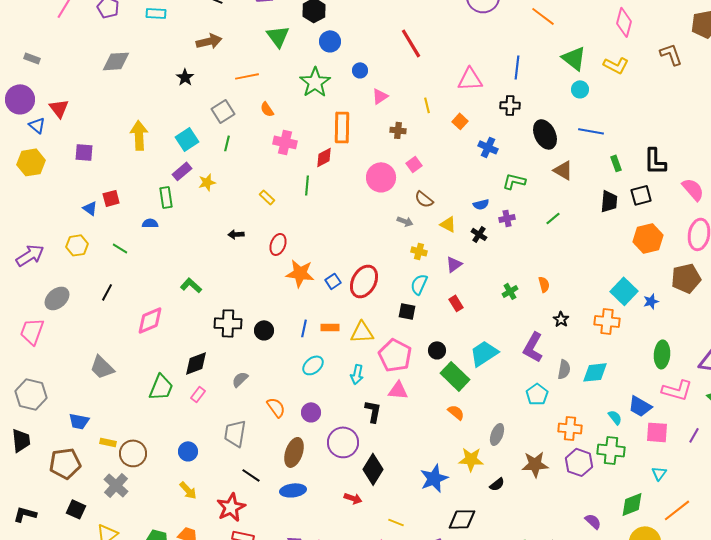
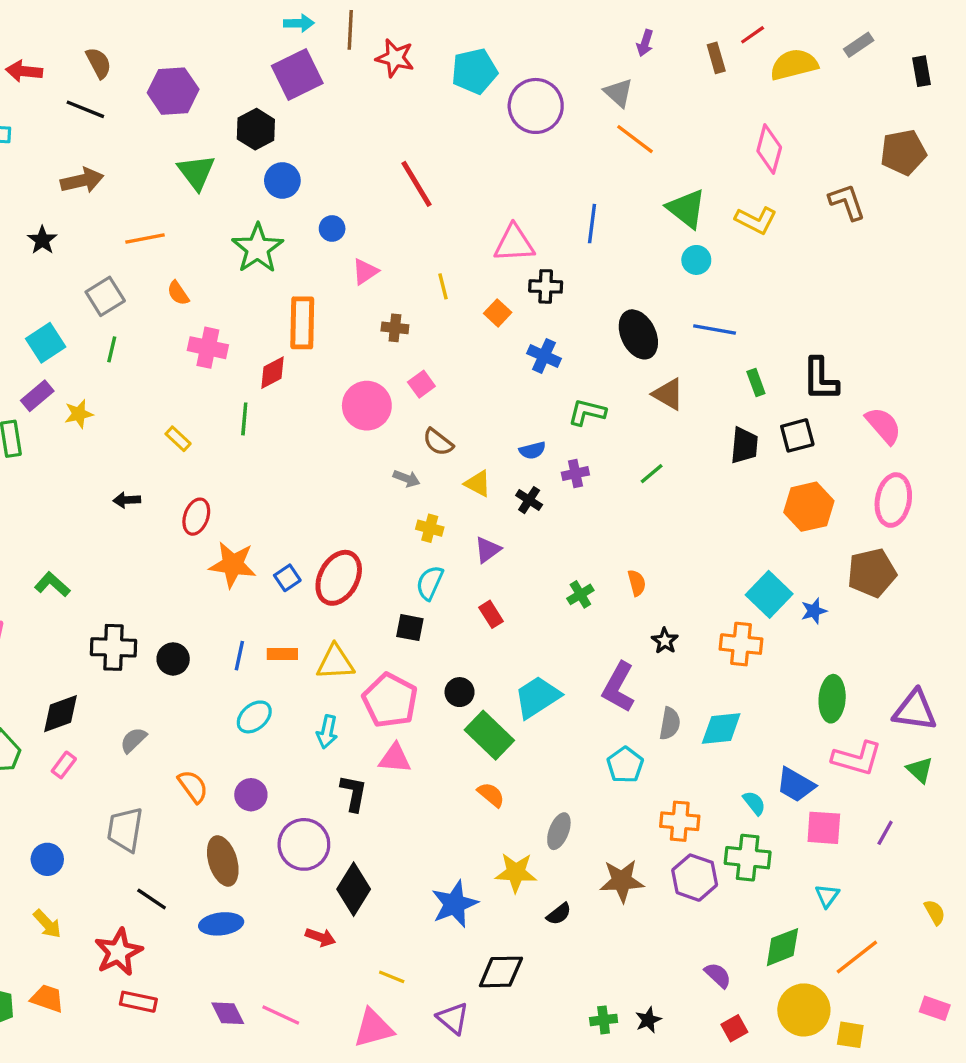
black cross: (510, 105) -> (546, 286), moved
brown ellipse: (294, 452) -> (223, 861), turned -36

